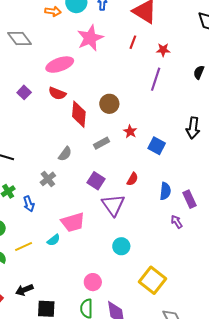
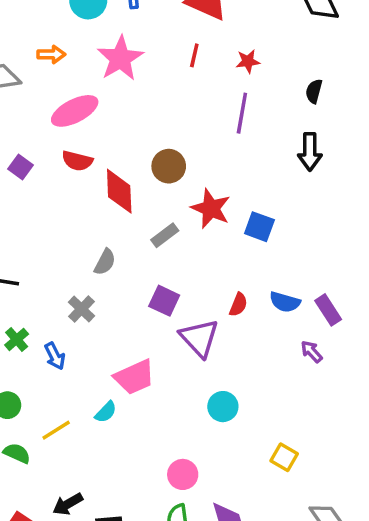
orange arrow: (53, 11) -> (51, 54), moved
black arrow: (193, 128) -> (310, 152), moved
red star: (130, 131) -> (211, 209), size x1.6
red semicircle: (132, 179) -> (238, 305), moved
blue semicircle: (165, 191) -> (285, 302), turned 108
yellow square: (152, 280) -> (284, 457), size x0.6

